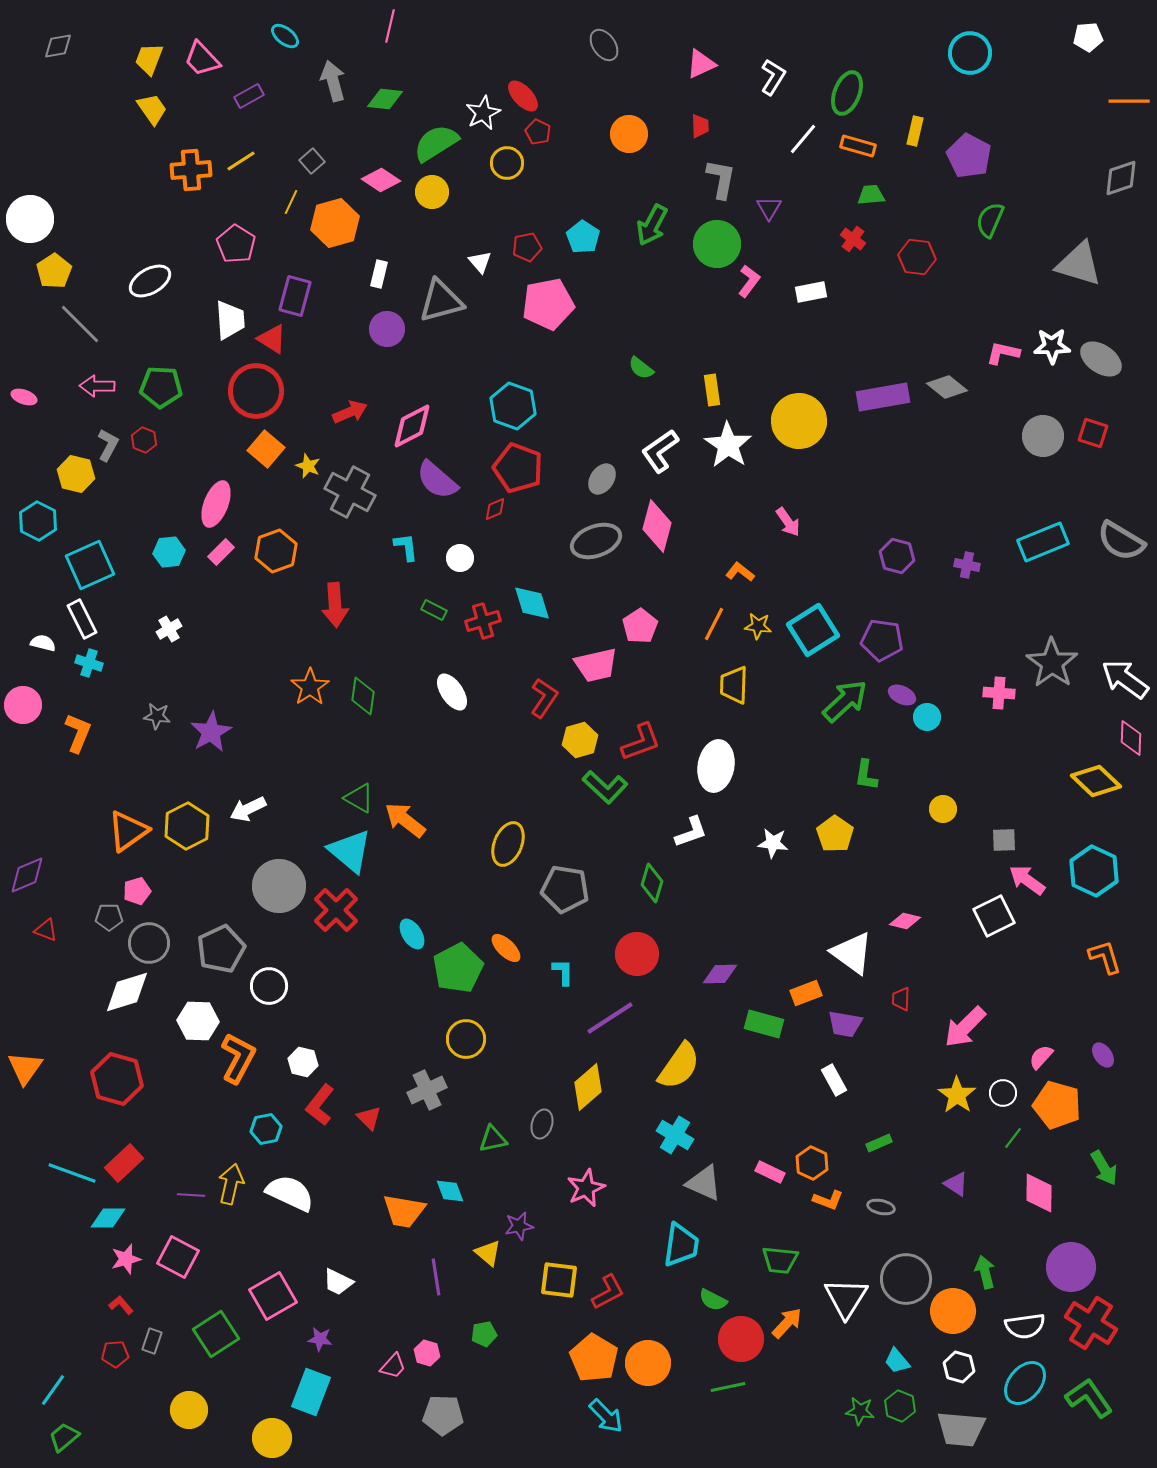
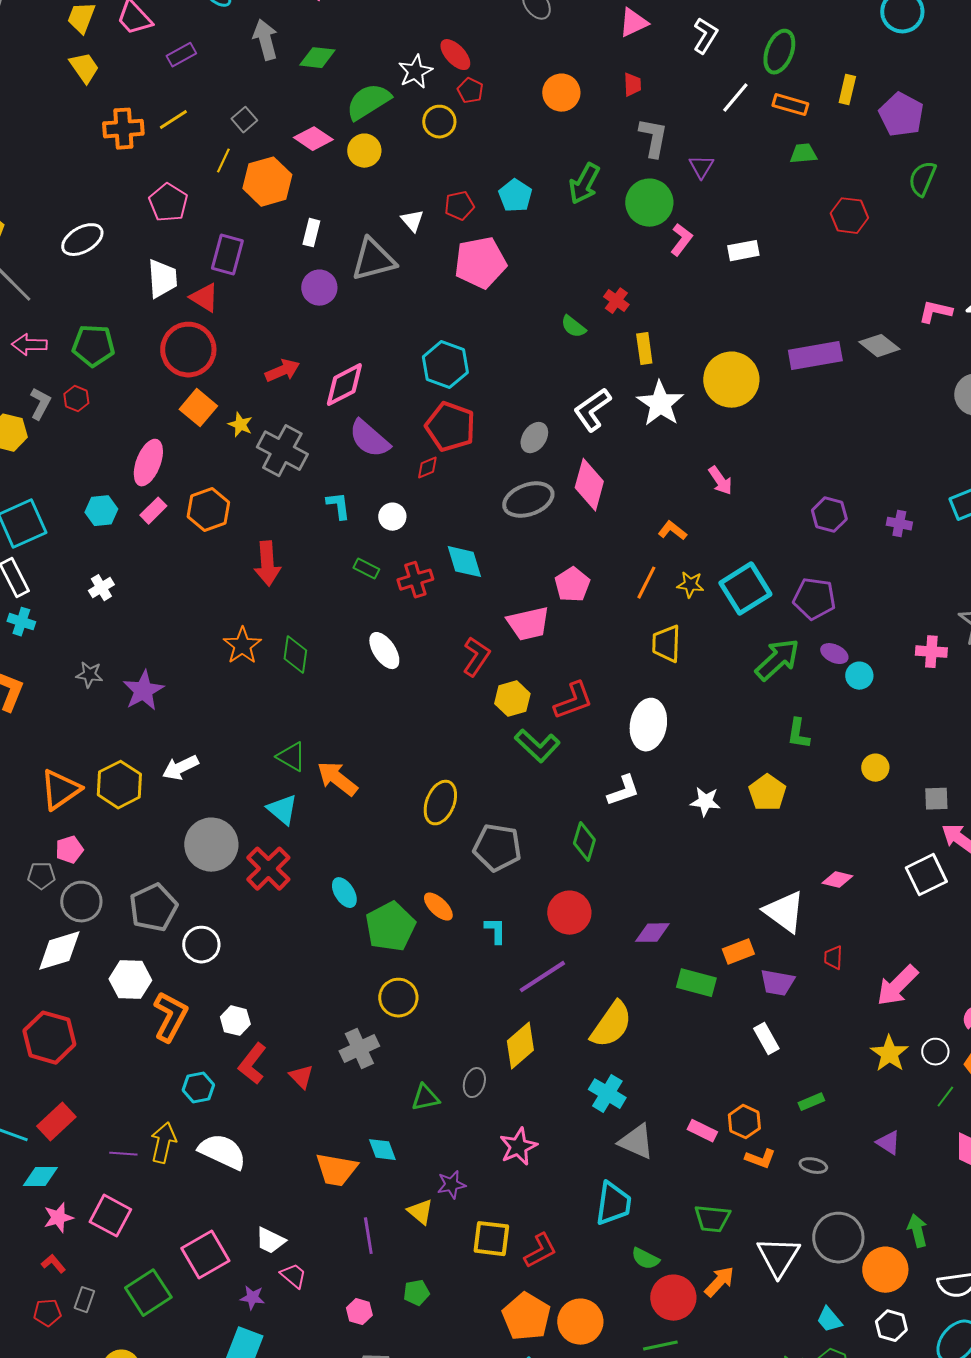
red cross: (853, 239) -> (616, 301), moved
cyan triangle: (350, 851) -> (282, 810), size x0.7
pink trapezoid: (393, 1366) -> (293, 1276), moved, turned -92

